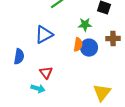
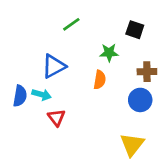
blue circle: (89, 48) -> (140, 100), moved
cyan arrow: (38, 89) -> (42, 95), moved

